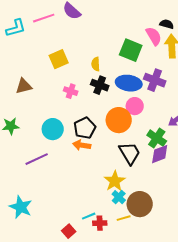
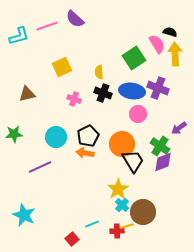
green square: (131, 50) -> (134, 58), turned 35
orange circle: (119, 120) -> (122, 144), moved
red cross: (100, 223) -> (117, 231), moved

